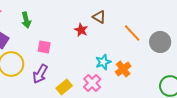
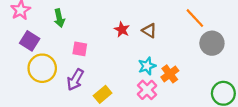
brown triangle: (99, 17) -> (149, 31), moved
orange line: (132, 33) -> (195, 18), moved
pink cross: (92, 83) -> (147, 90), moved

